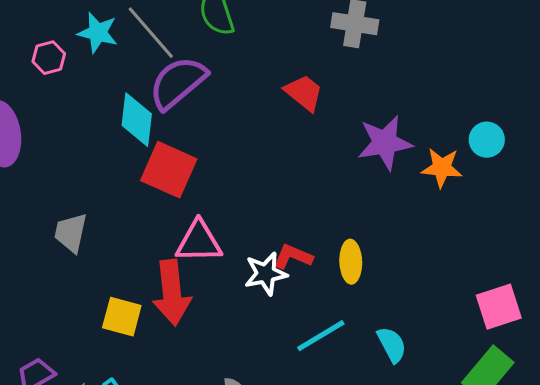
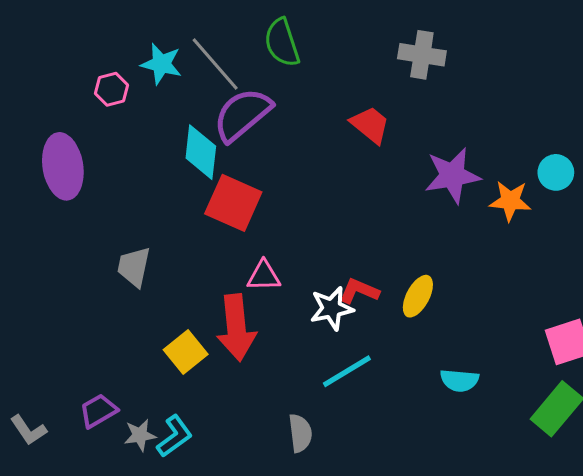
pink triangle: (199, 242) -> (264, 276), size x0.7
yellow ellipse: (351, 262) -> (418, 296), turned 30
yellow square: (122, 317) -> (186, 352), turned 36
cyan line: (321, 336) -> (347, 371), moved
cyan semicircle: (392, 345) -> (459, 380), turned 123

